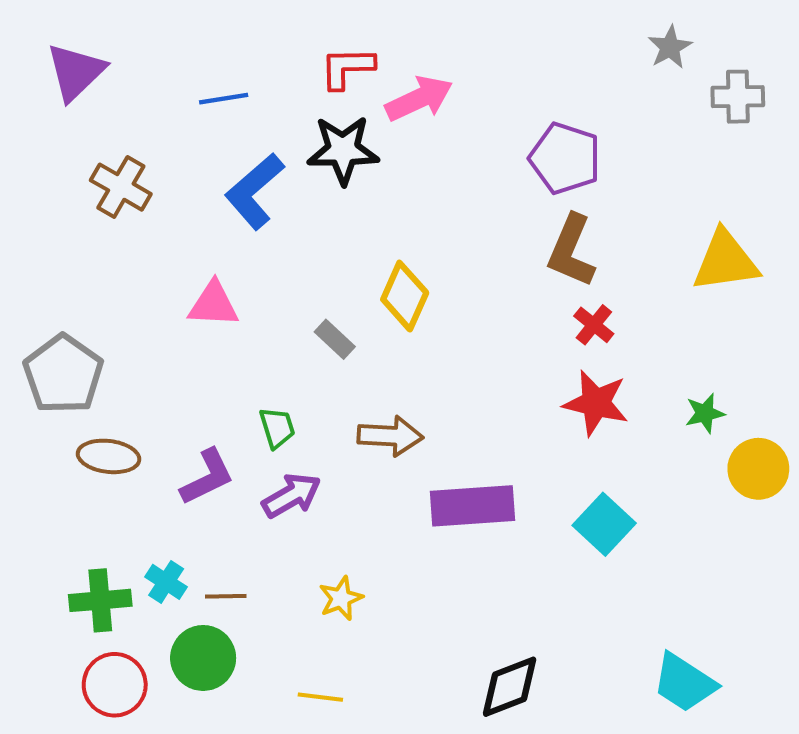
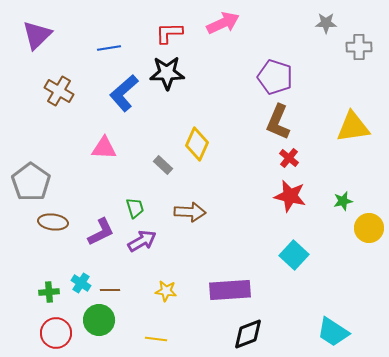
gray star: (670, 47) -> (326, 23), turned 30
pink arrow: (419, 99) -> (223, 23), moved
purple rectangle: (473, 506) -> (230, 290), moved
yellow star: (341, 598) -> (166, 291), turned 30
green cross: (100, 600) -> (49, 292), size x0.7

